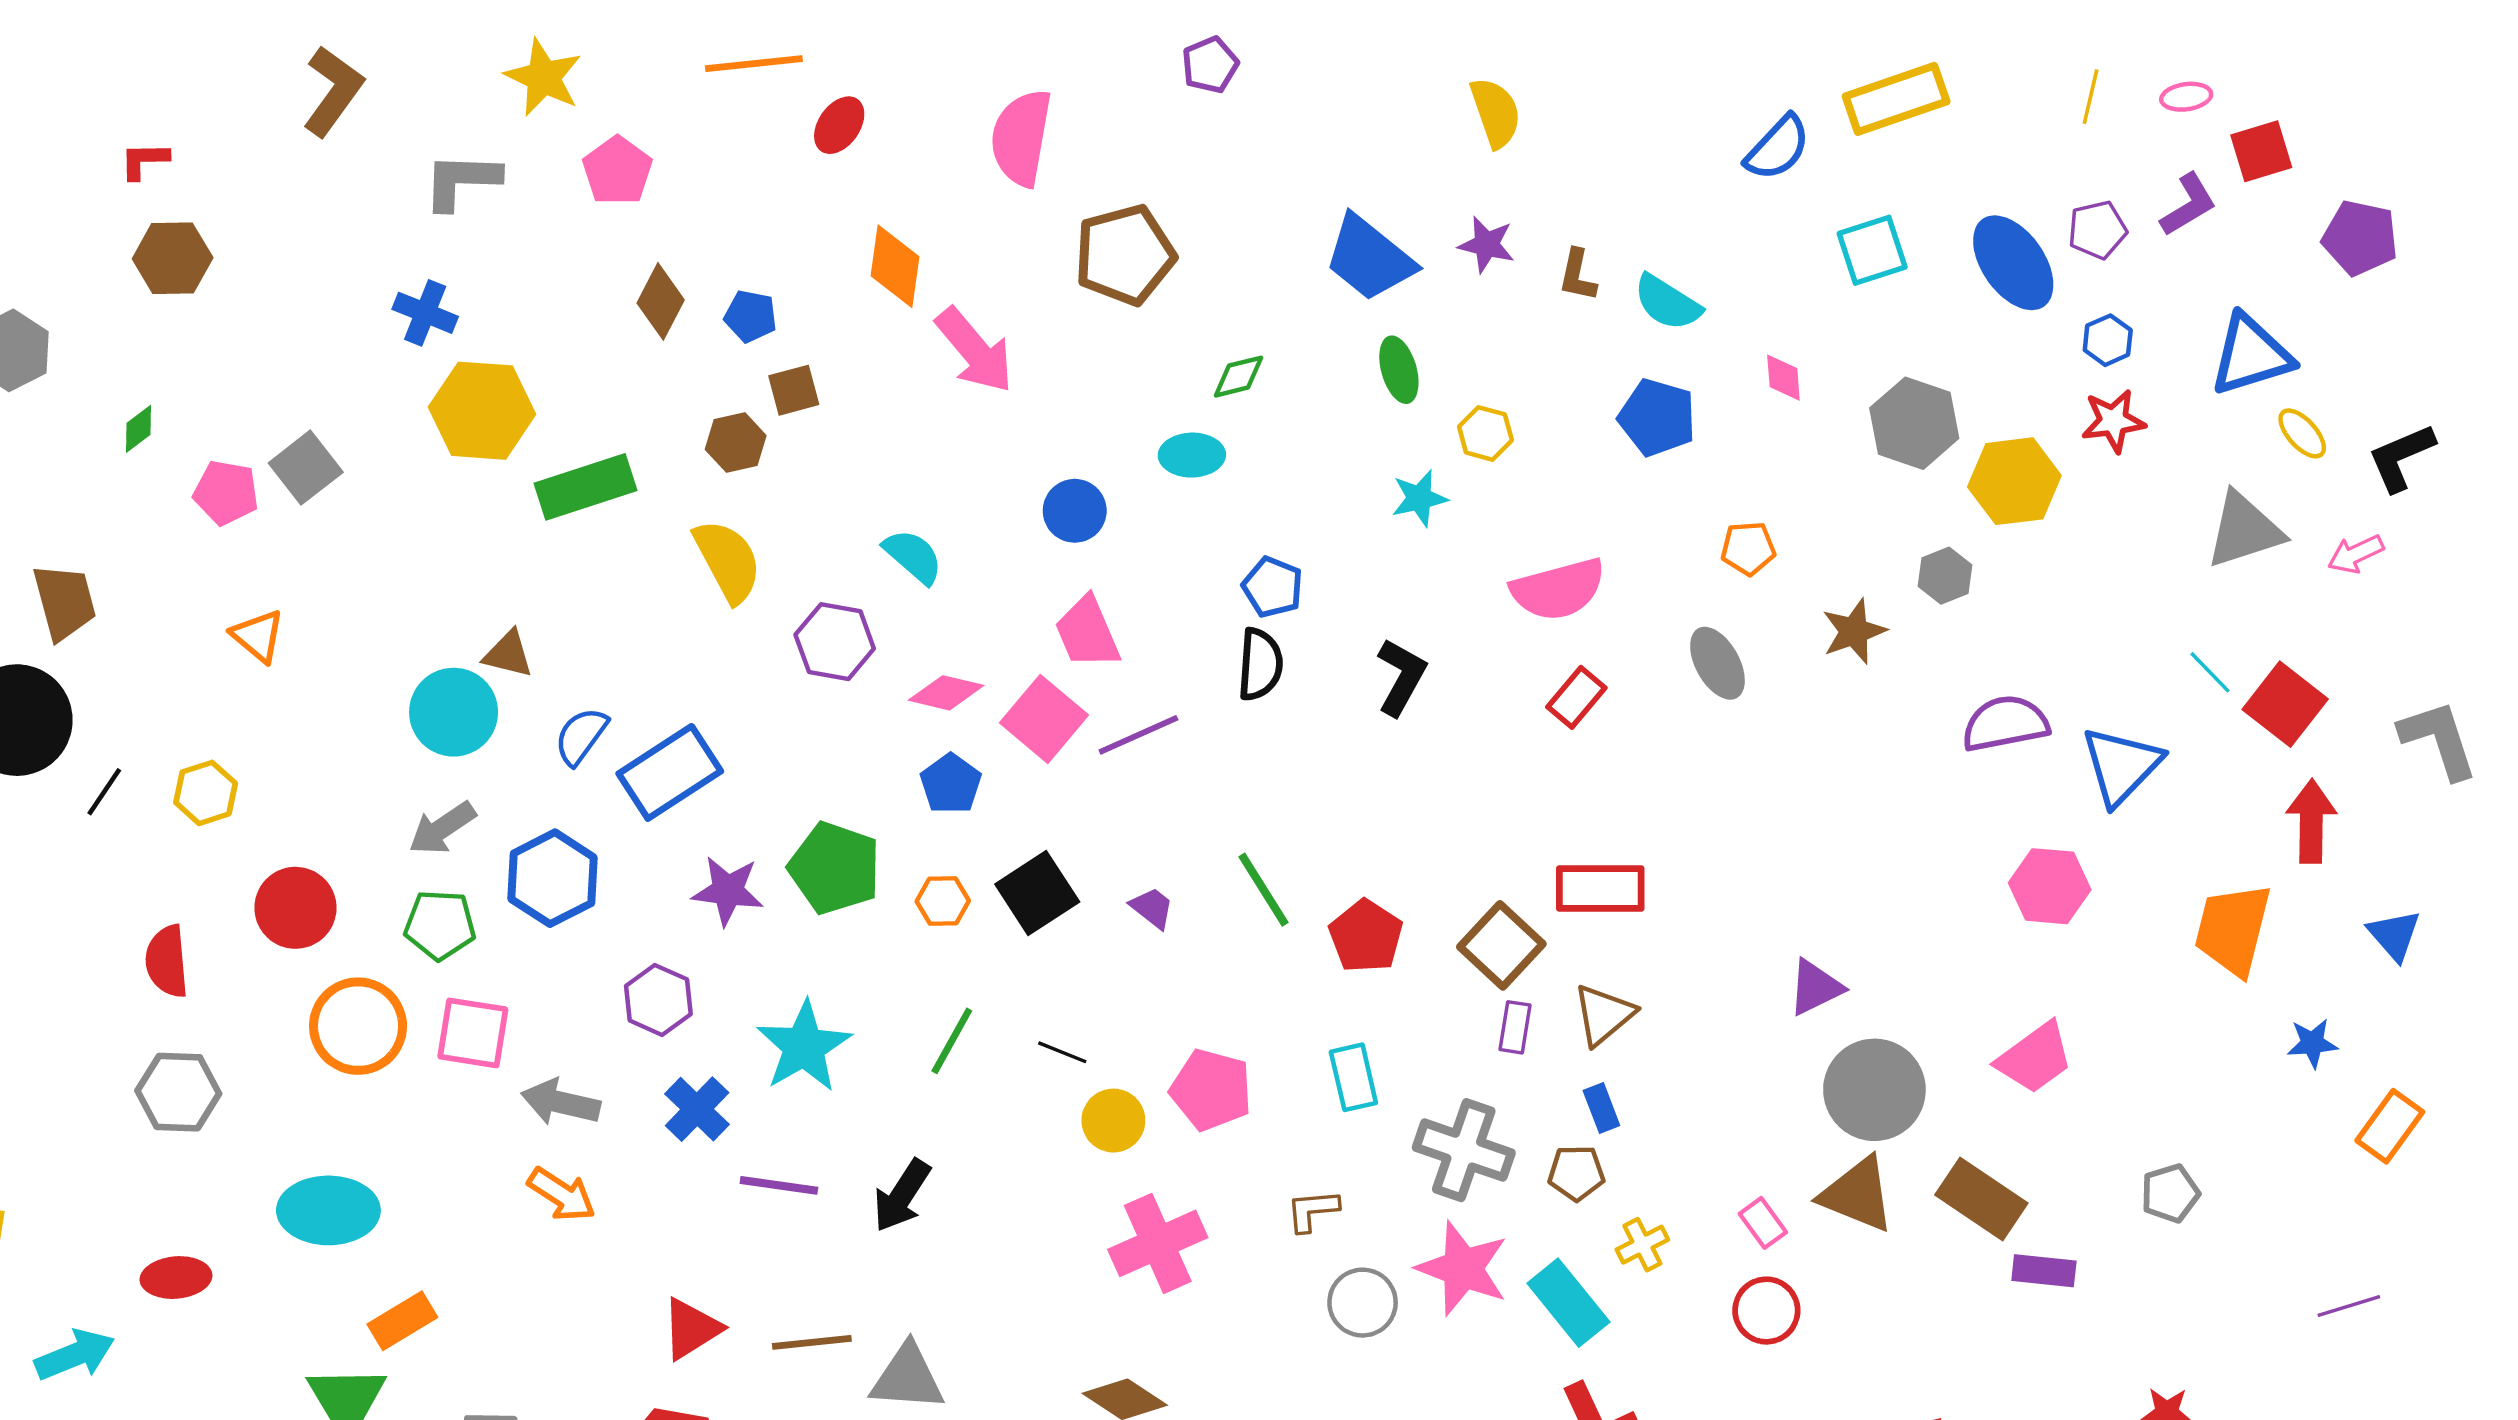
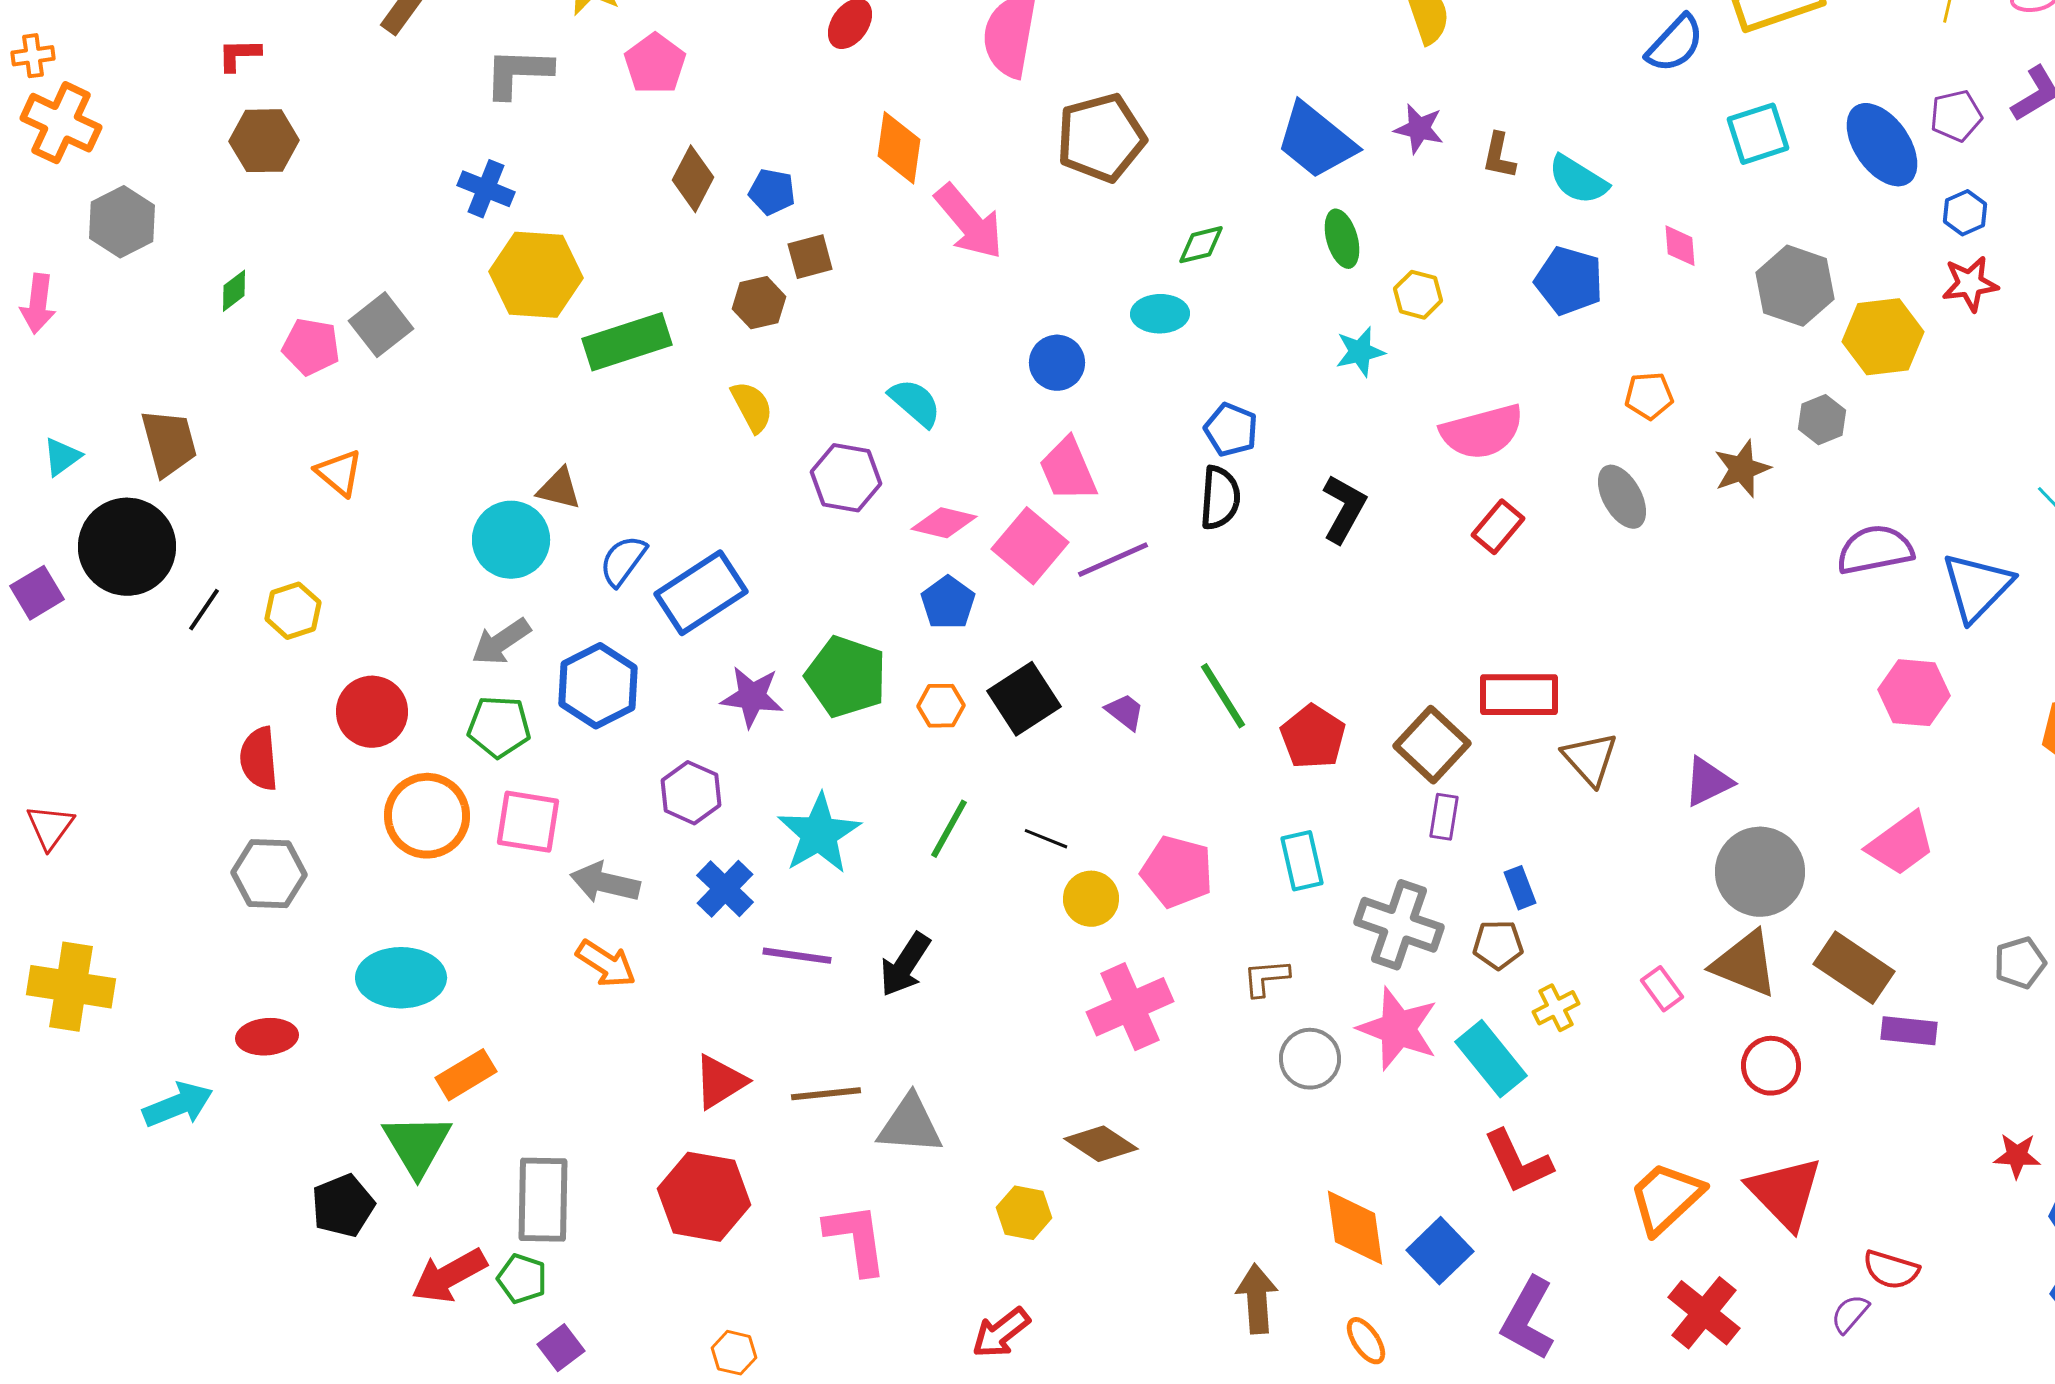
yellow semicircle: (728, 561) -> (752, 407), size x0.7
brown triangle: (1604, 1015) -> (1590, 759), moved, turned -32
red circle: (1766, 1311) -> (1771, 1066), moved

